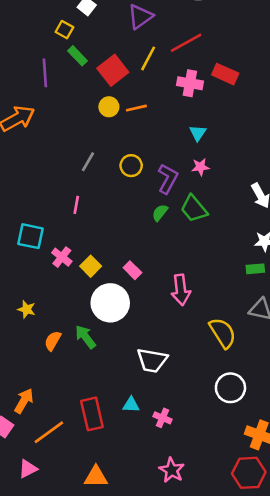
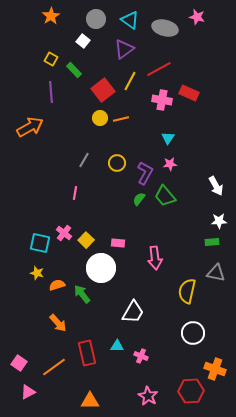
yellow square: (64, 30) -> (51, 59), moved
green rectangle: (78, 56) -> (74, 70), moved
cyan square: (30, 236) -> (40, 243), moved
pink rectangle: (132, 270) -> (118, 243), turned -40
yellow semicircle: (223, 333) -> (187, 291), turned -135
orange semicircle: (53, 341) -> (57, 285), moved, turned 42
white trapezoid: (152, 360) -> (133, 312), turned -70
orange arrow: (24, 401) -> (58, 323), moved, turned 108
pink triangle: (28, 469) -> (28, 392), moved
red hexagon: (249, 473) -> (191, 391), moved

